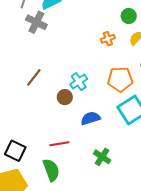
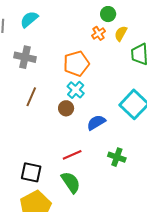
gray cross: (36, 22) -> (25, 57), moved
orange cross: (108, 39) -> (99, 33), moved
orange pentagon: (120, 79) -> (76, 64), moved

